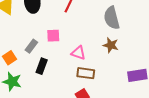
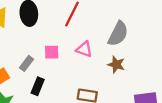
gray semicircle: (112, 18) -> (118, 34), turned -140
pink triangle: (78, 53) -> (84, 49), moved

